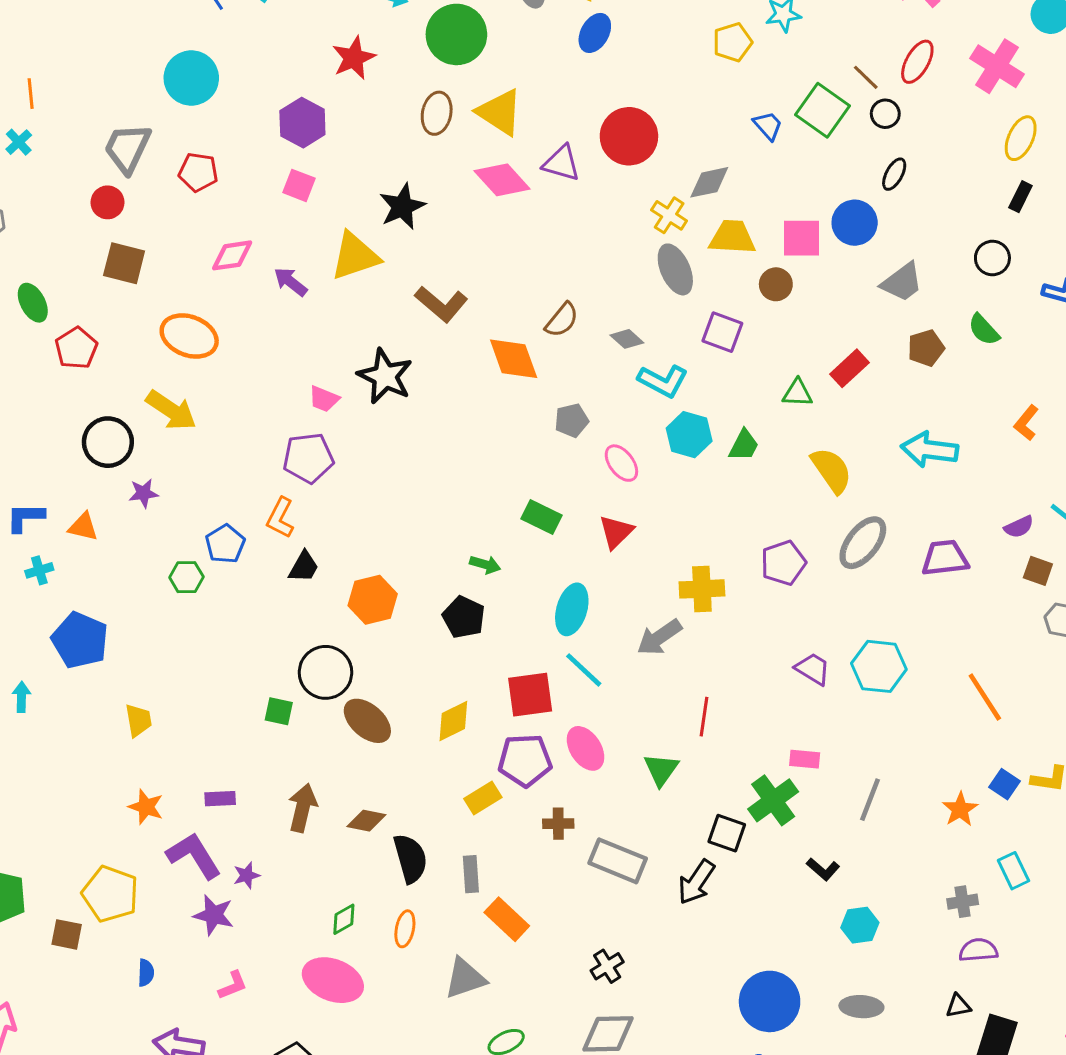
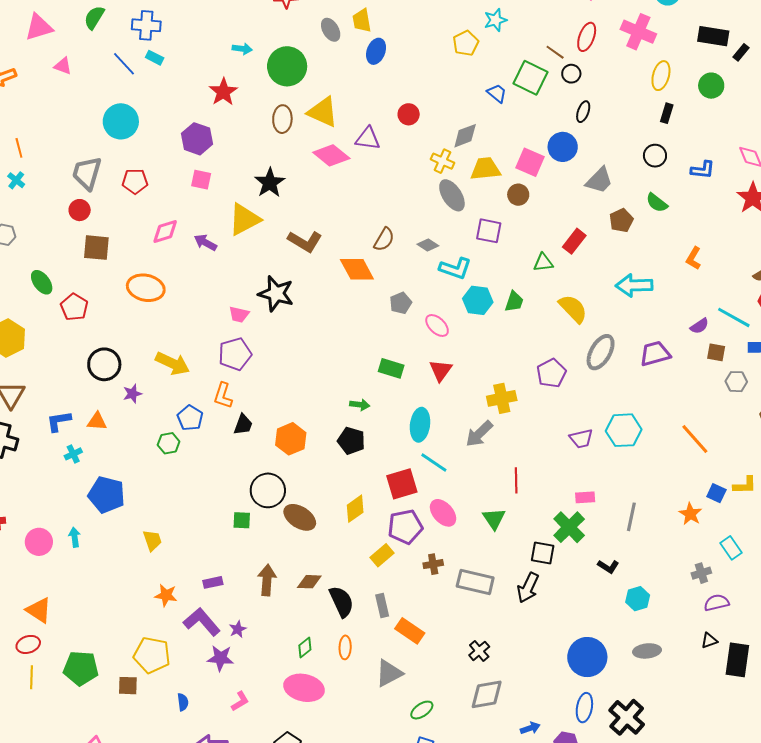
red circle: (629, 136) -> (409, 114), size x0.6
pink square: (801, 238) -> (530, 162), turned 32
yellow arrow: (171, 410) -> (173, 363), moved
purple trapezoid: (813, 669) -> (581, 439), turned 145

